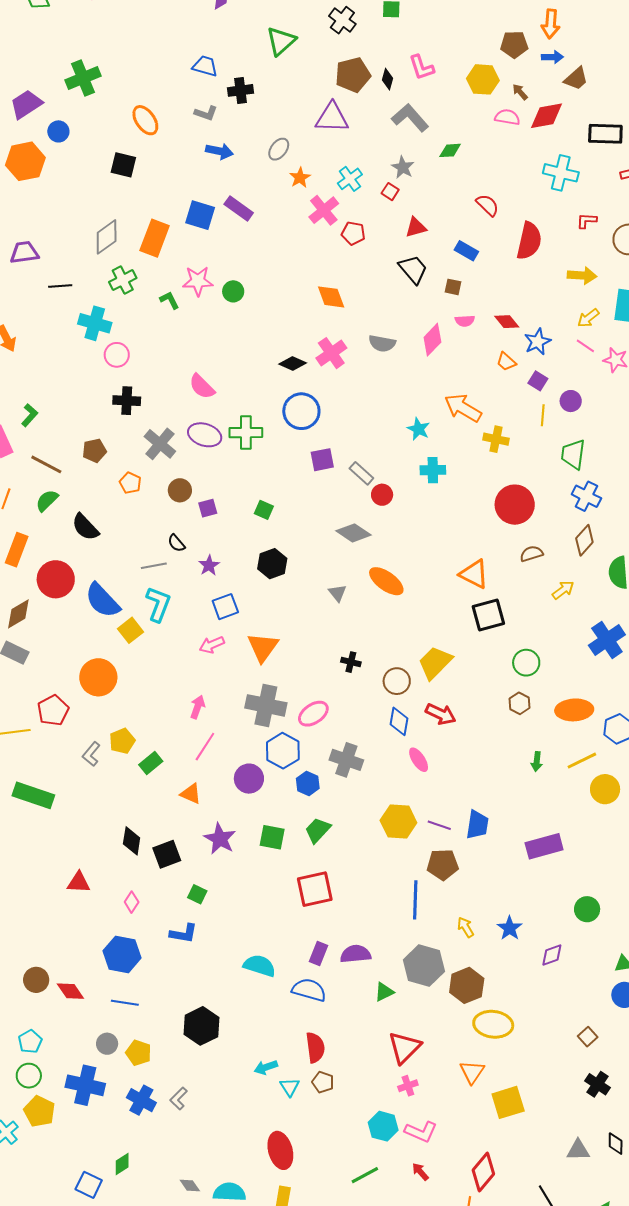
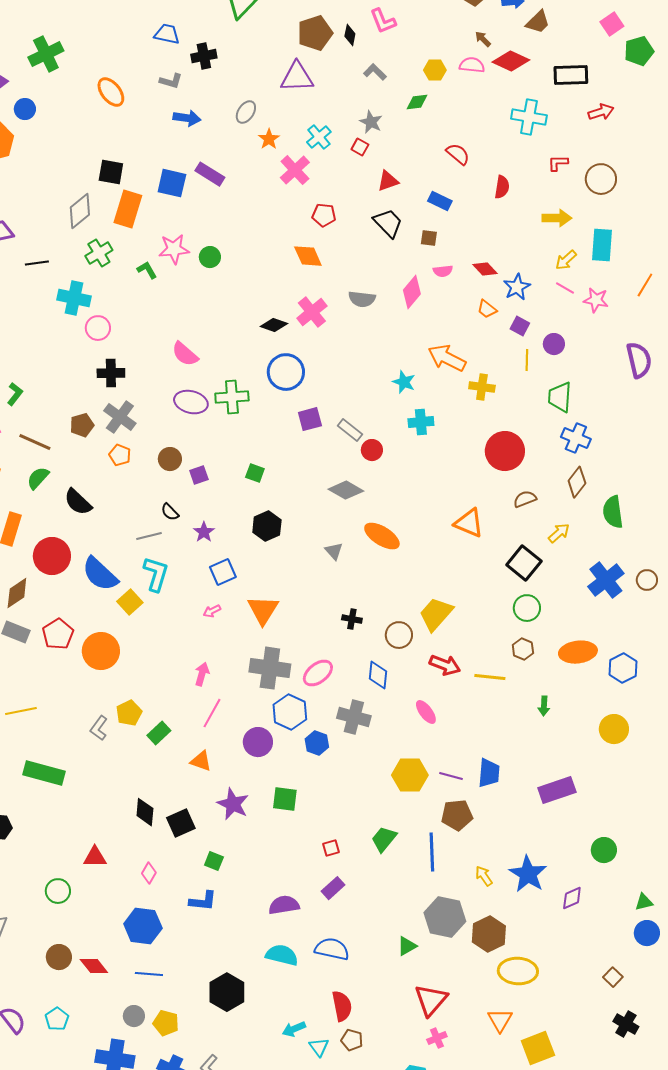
yellow hexagon: (483, 79) -> (435, 70), moved, size x0.7
red diamond: (547, 116) -> (511, 61), turned 39
gray L-shape: (410, 118) -> (375, 72), size x0.6
black square: (123, 165) -> (111, 172), moved
red pentagon: (353, 233) -> (324, 215), moved
red semicircle: (529, 241) -> (502, 187), size x0.6
gray cross: (160, 444) -> (120, 417), moved
black square: (488, 615) -> (524, 563), moved, turned -32
pink arrow: (212, 645) -> (212, 611), size x0.7
red pentagon: (53, 710) -> (58, 634), moved
blue diamond: (399, 721) -> (378, 675), moved
yellow line: (582, 761) -> (490, 677), moved, turned 36
green trapezoid: (318, 830) -> (384, 839), moved
red square: (315, 889) -> (331, 848), size x0.5
blue star: (510, 928) -> (528, 874), size x1.5
purple rectangle: (319, 954) -> (333, 888), moved, turned 30
purple semicircle: (356, 954) -> (284, 905), moved
cyan semicircle: (260, 966) -> (282, 955), moved
green circle: (29, 1076) -> (58, 891), moved

